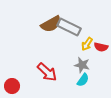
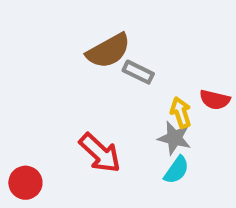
gray rectangle: (69, 27) -> (138, 72), moved, size x0.6
yellow arrow: (87, 44) -> (181, 113), moved, turned 128

